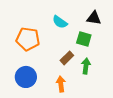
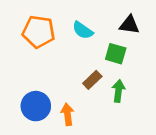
orange pentagon: (28, 39) -> (39, 32), moved
orange arrow: (61, 84) -> (67, 114), moved

